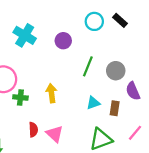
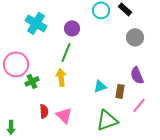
green line: (88, 66) -> (66, 52), moved
gray circle: (116, 71) -> (135, 37), moved
green cross: (20, 97) -> (32, 81), turned -32
pink line: (135, 133) -> (139, 105), moved

